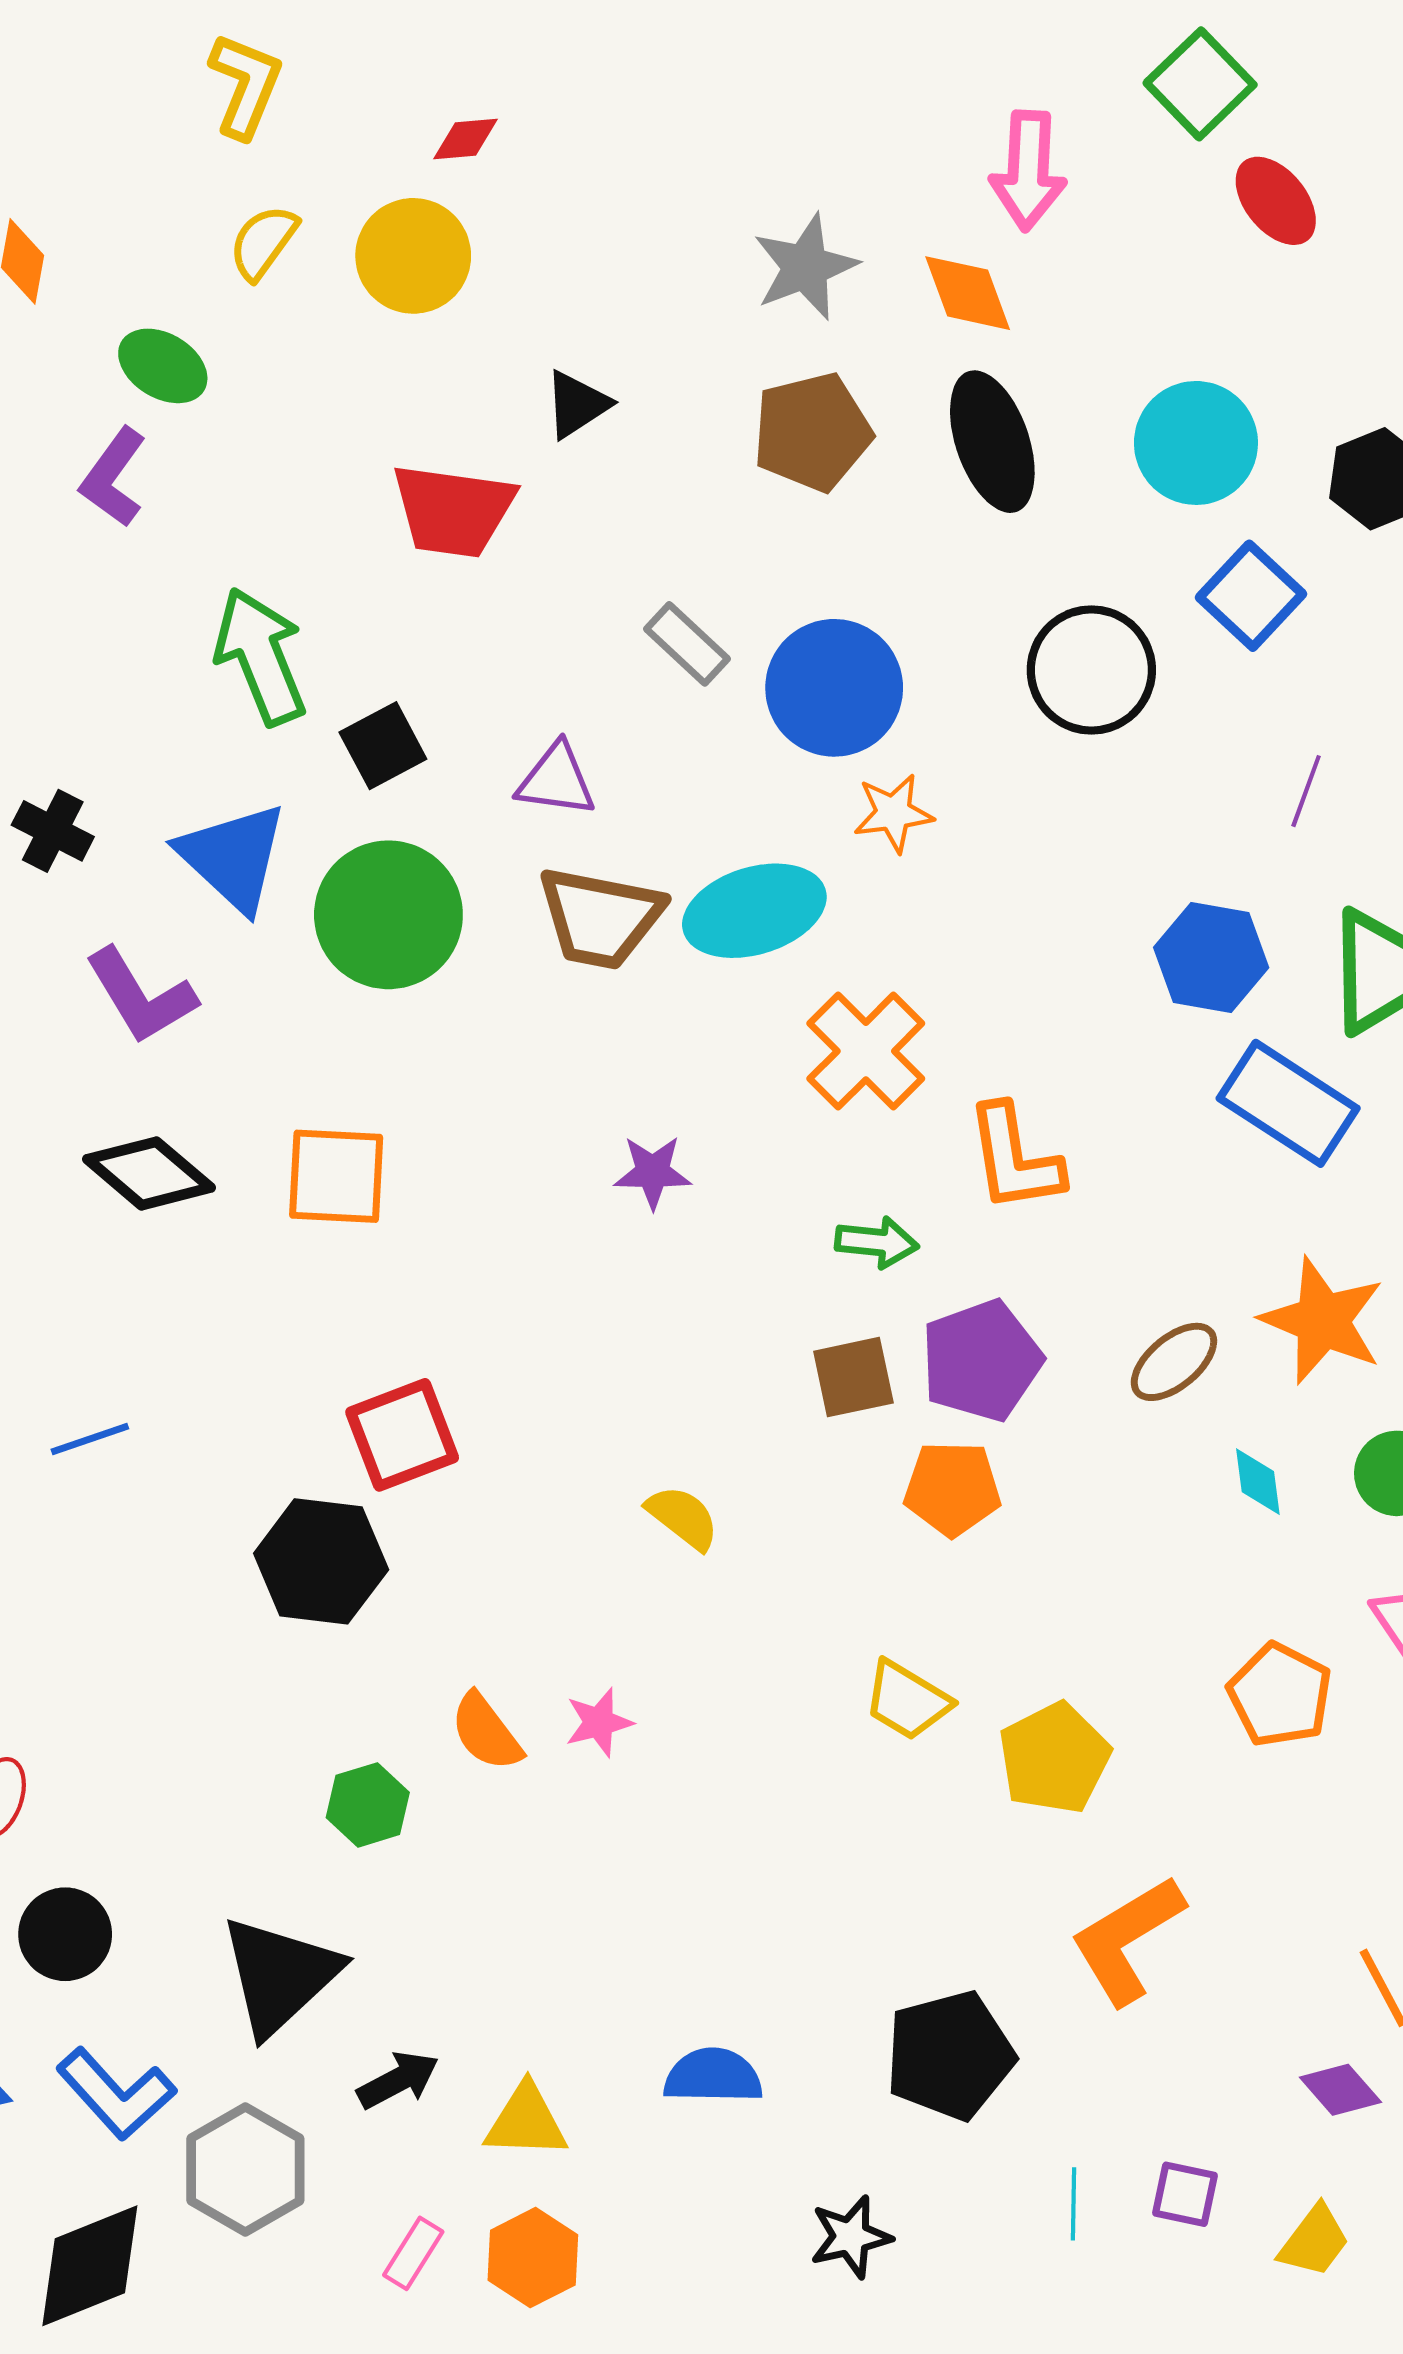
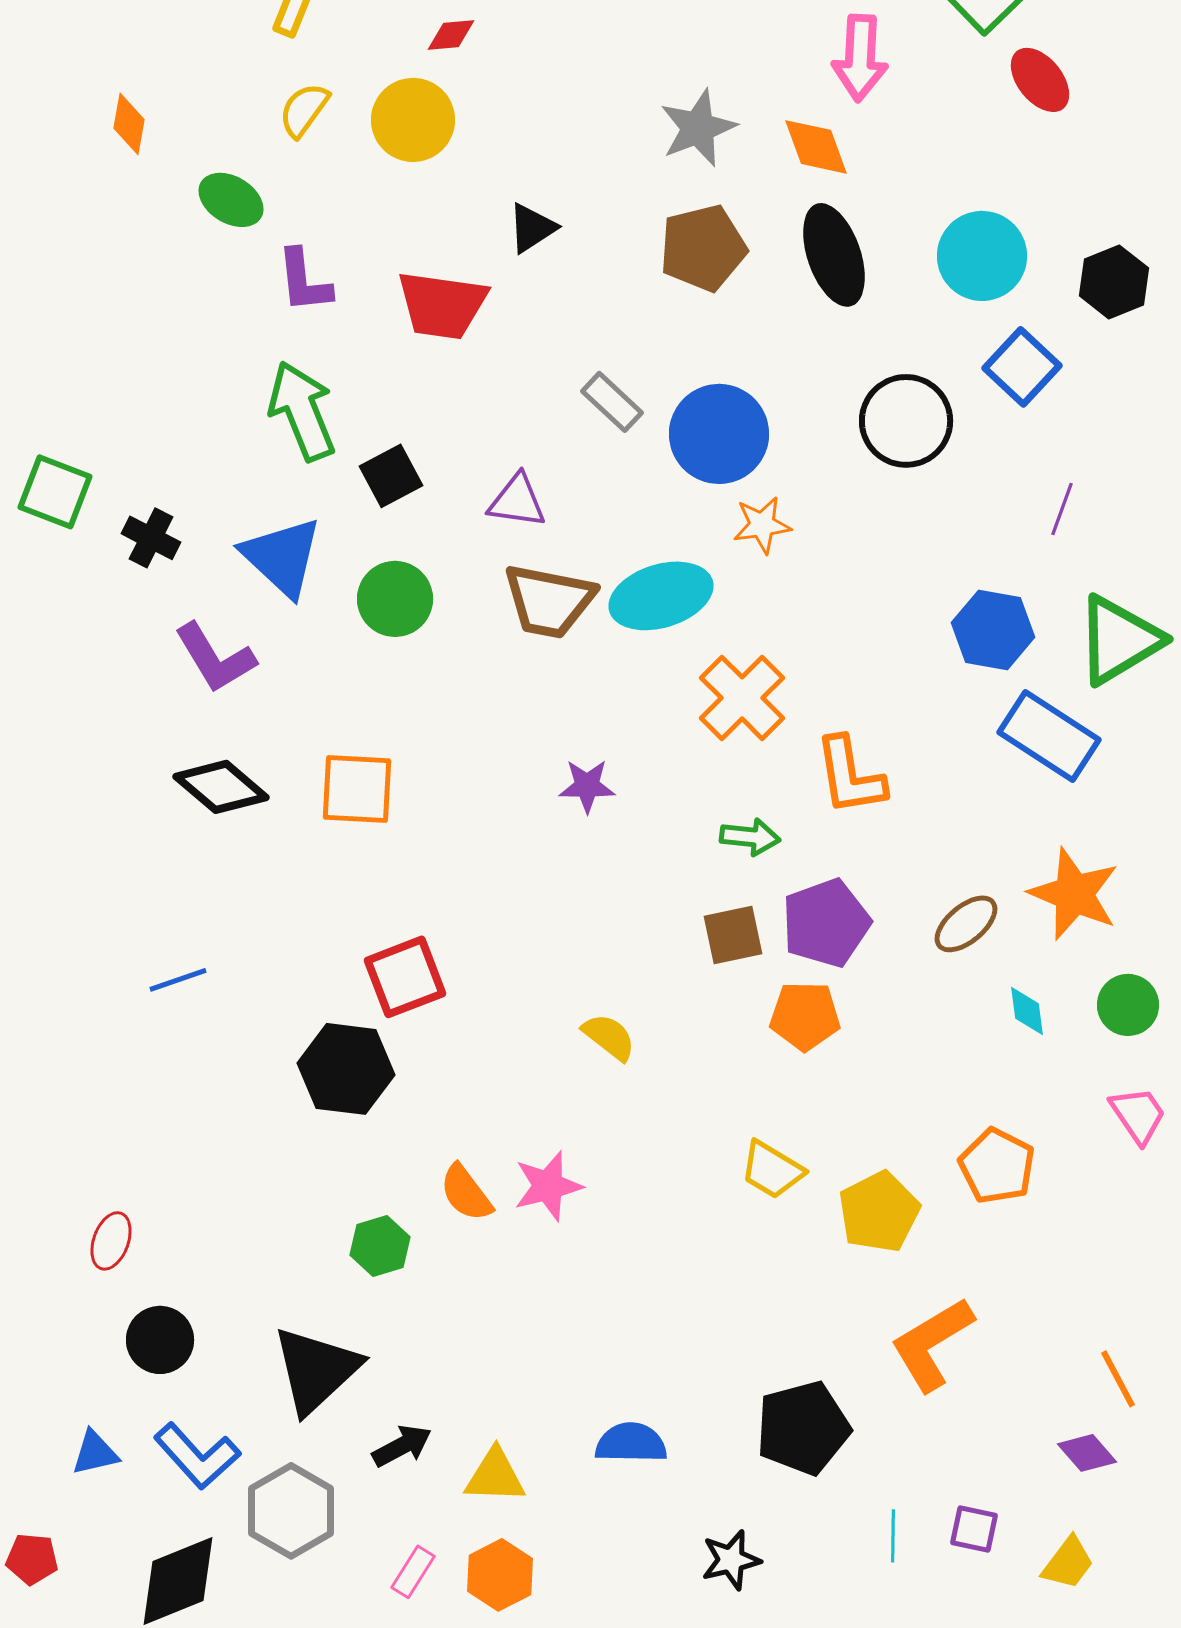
purple L-shape: (113, 477) -> (304, 281), moved, turned -42
green circle: (388, 915) -> (395, 599), size x0.7
orange pentagon: (1280, 1695) -> (997, 1166), moved
pink star: (599, 1722) -> (548, 1186), size x1.4

